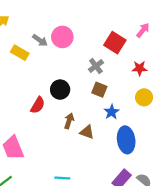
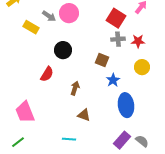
gray cross: (96, 66) -> (118, 39), moved, turned 32
black circle: (60, 90) -> (63, 50), moved
brown triangle: (87, 132) -> (84, 115), moved

